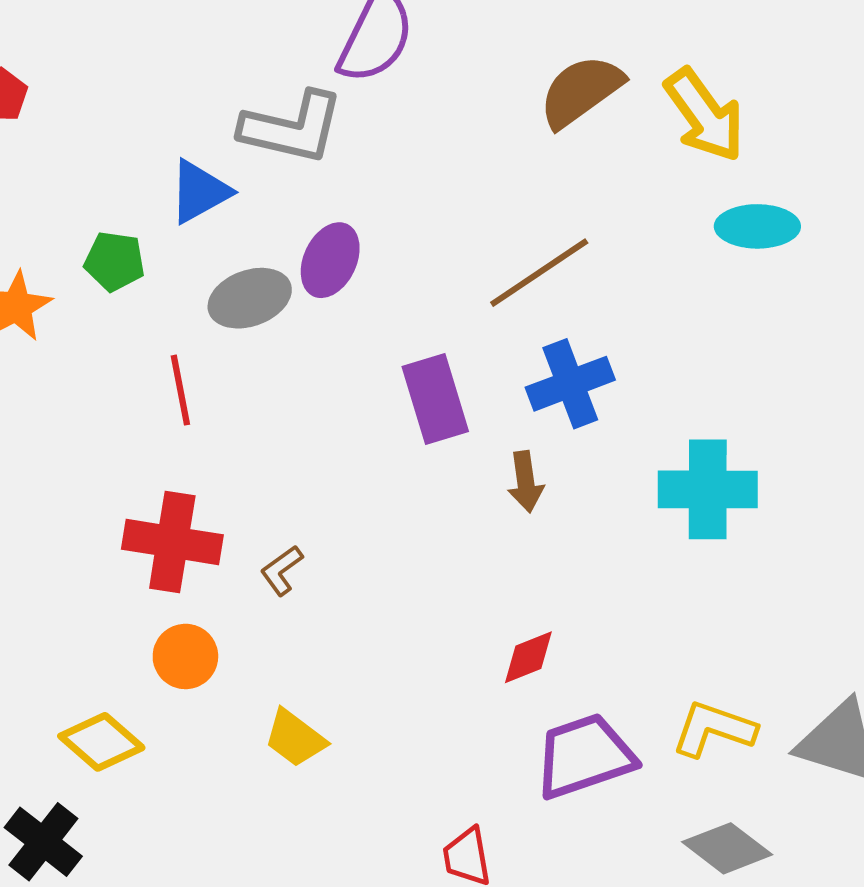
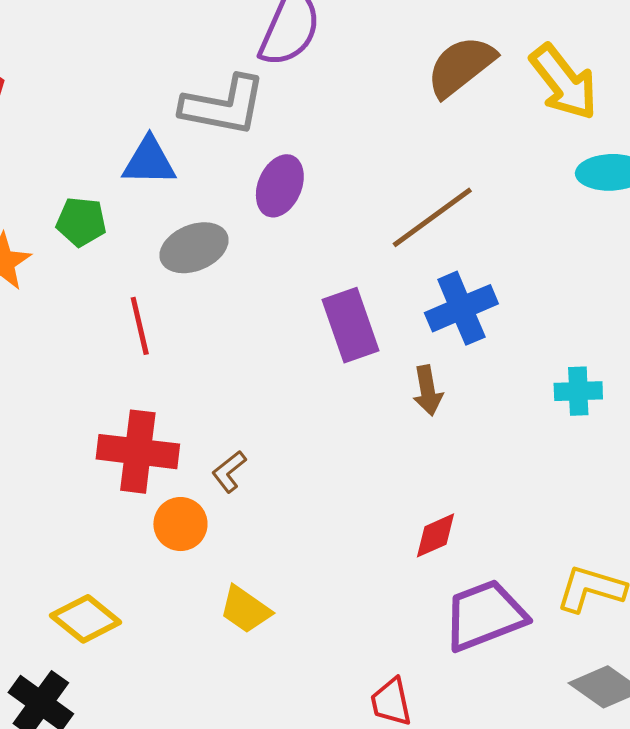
blue triangle: (199, 192) -> (149, 161), turned 32
purple ellipse: (330, 260) -> (280, 186), moved
cyan cross: (708, 489) -> (578, 391), size x0.6
orange circle: (185, 656) -> (180, 524), moved

